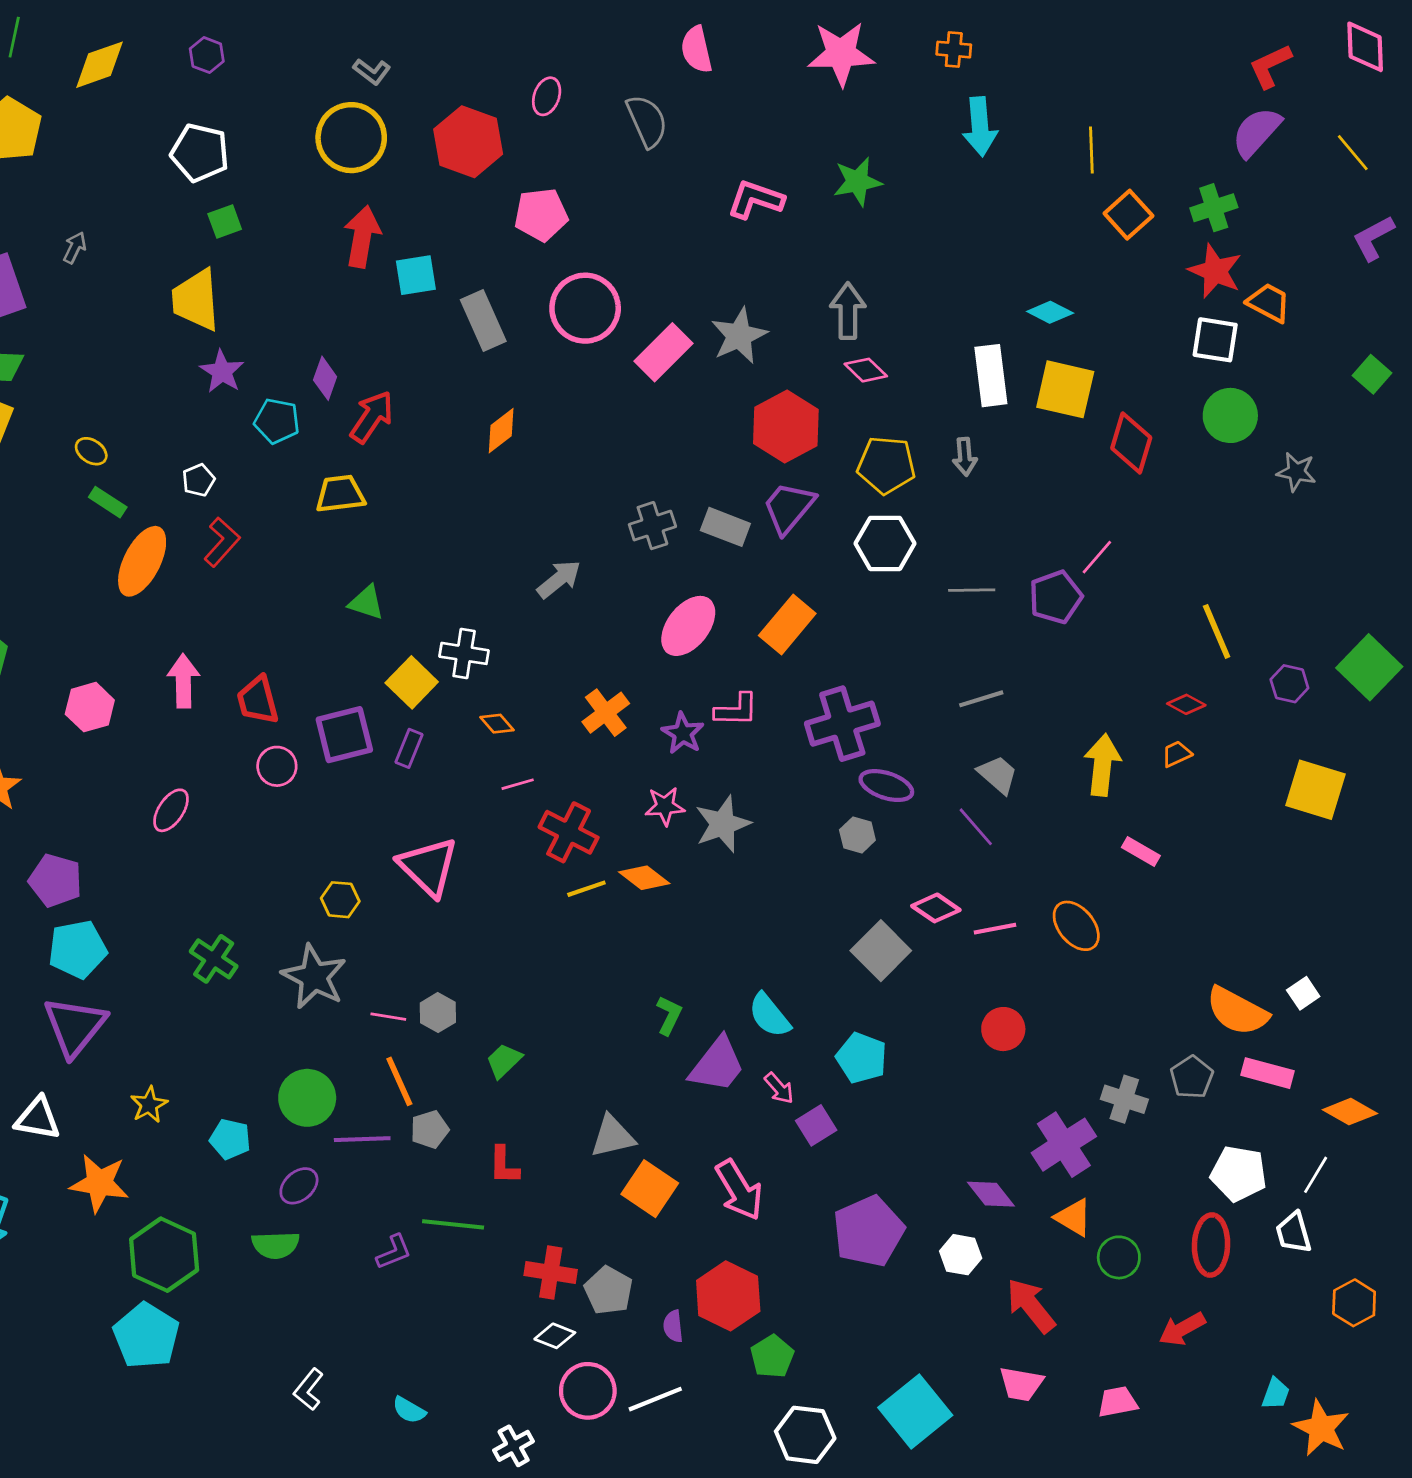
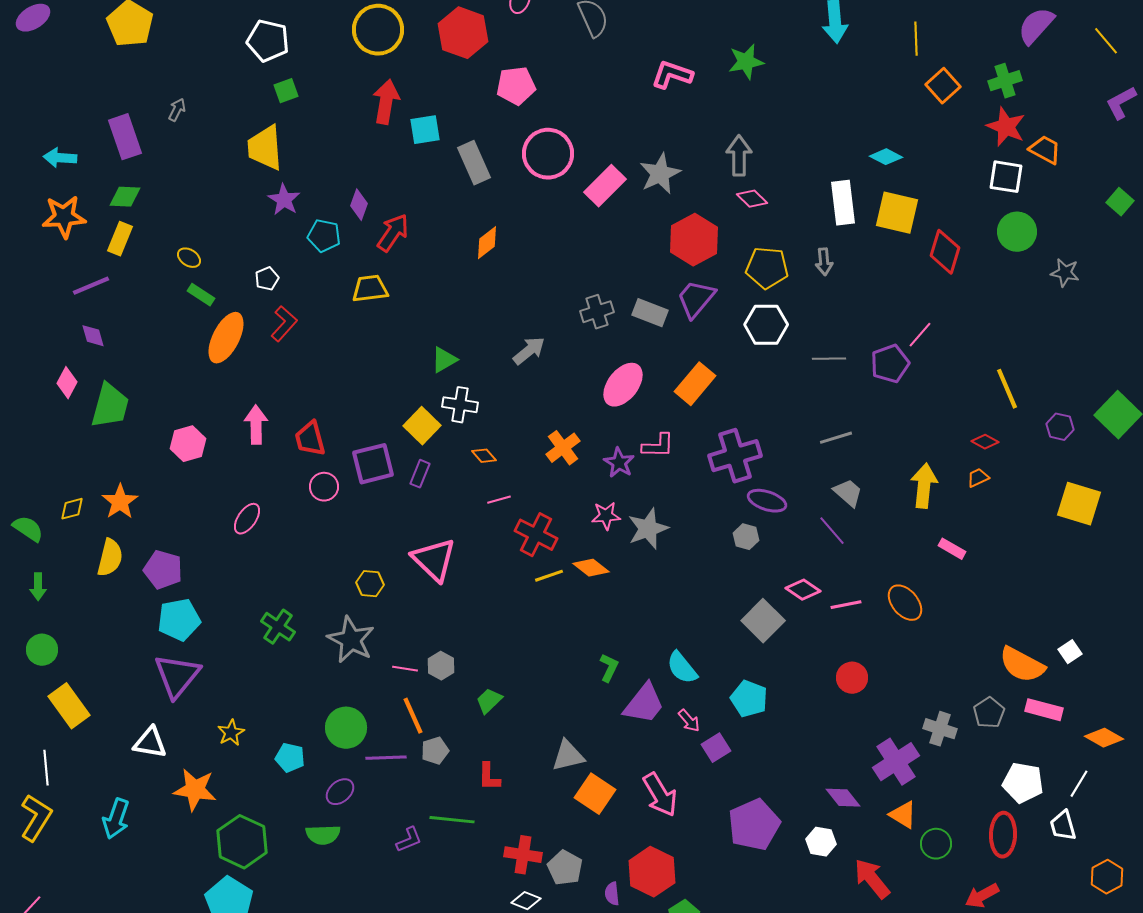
green triangle: (366, 603) -> (444, 360), moved, turned -48

